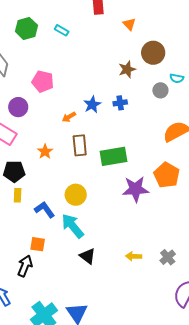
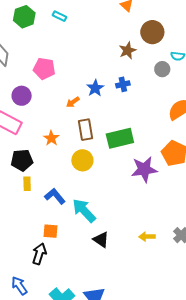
yellow circle: (76, 195) -> (82, 160), moved

